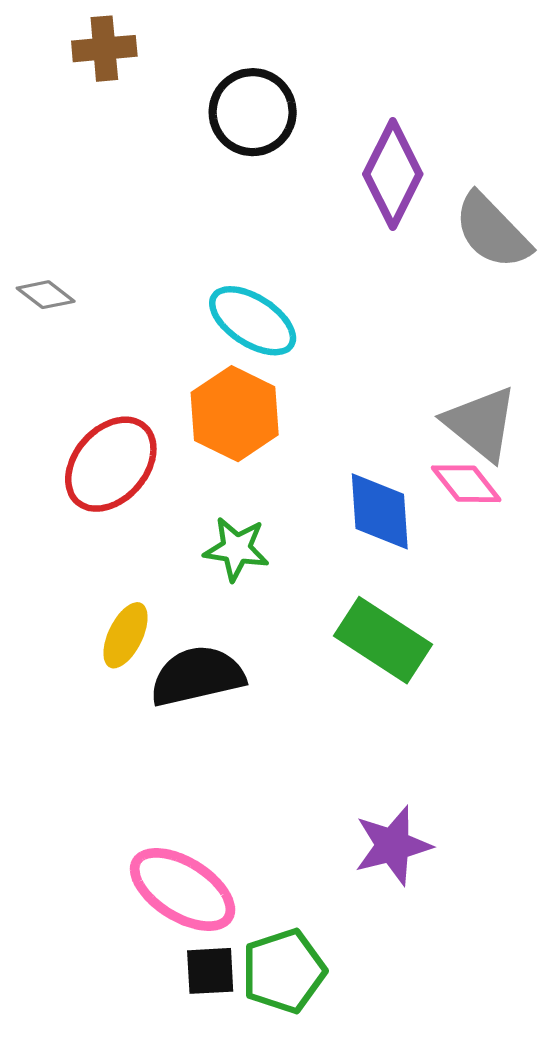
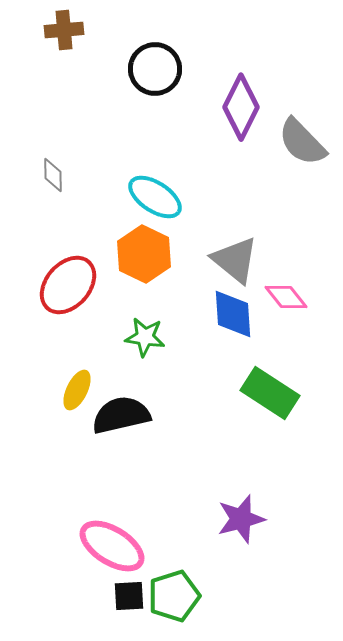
gray diamond: (46, 295) -> (53, 175), moved, turned 52
gray triangle: (481, 423) -> (235, 260), moved
green rectangle: (383, 640) -> (270, 393), moved

